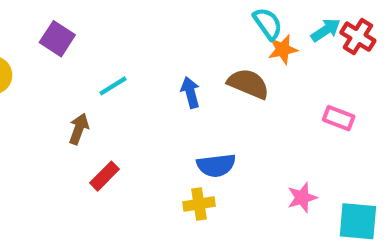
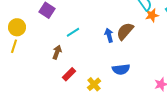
brown semicircle: (248, 84) -> (125, 31), moved, turned -72
yellow cross: (199, 204) -> (94, 84), moved, turned -32

